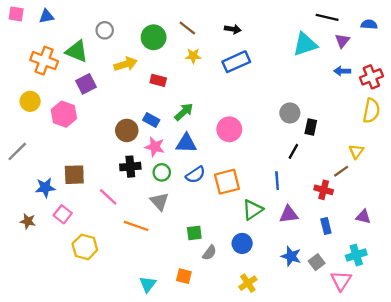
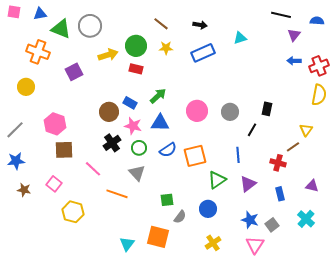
gray circle: (105, 30) -> (90, 26), size x1.5
green circle: (154, 37) -> (136, 46), moved
cyan triangle: (305, 44) -> (240, 38), moved, size x0.6
green triangle: (77, 51) -> (61, 29), moved
gray circle: (290, 113) -> (230, 112), moved
pink hexagon: (64, 114) -> (55, 124), moved
black cross: (130, 167) -> (112, 143), turned -30
blue star: (45, 188) -> (16, 161), moved
purple triangle: (289, 214) -> (248, 184), turned -30
cyan cross: (356, 255) -> (306, 219), turned -30
orange square: (184, 276) -> (158, 237), size x1.6
pink triangle: (341, 281) -> (255, 245), moved

